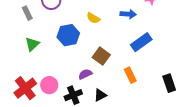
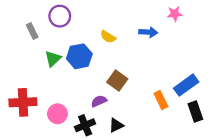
blue rectangle: (141, 42) -> (186, 85), moved
green triangle: (32, 44) -> (53, 59), moved
orange rectangle: (130, 75) -> (161, 100), moved
red cross: (25, 88) -> (23, 102), moved, turned 35

